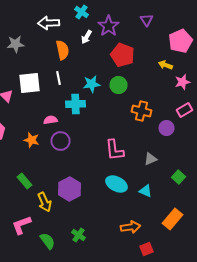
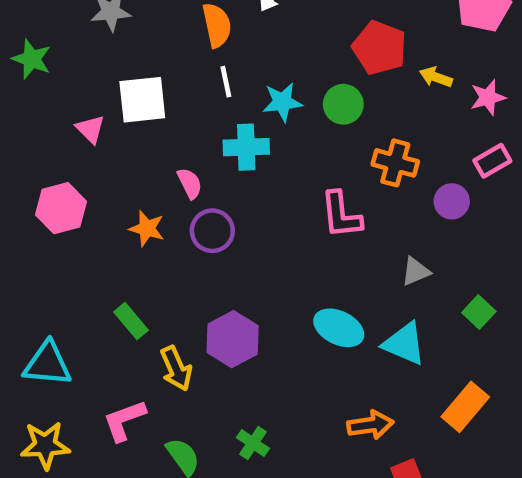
red pentagon: (122, 55) -> (379, 48), moved
yellow arrow: (166, 65) -> (436, 77), moved
white line: (58, 78) -> (226, 82), moved
pink semicircle: (50, 120) -> (190, 183), turned 72
pink L-shape: (114, 150) -> (341, 215), moved
cyan triangle: (146, 191) -> (404, 344), size x1.5

